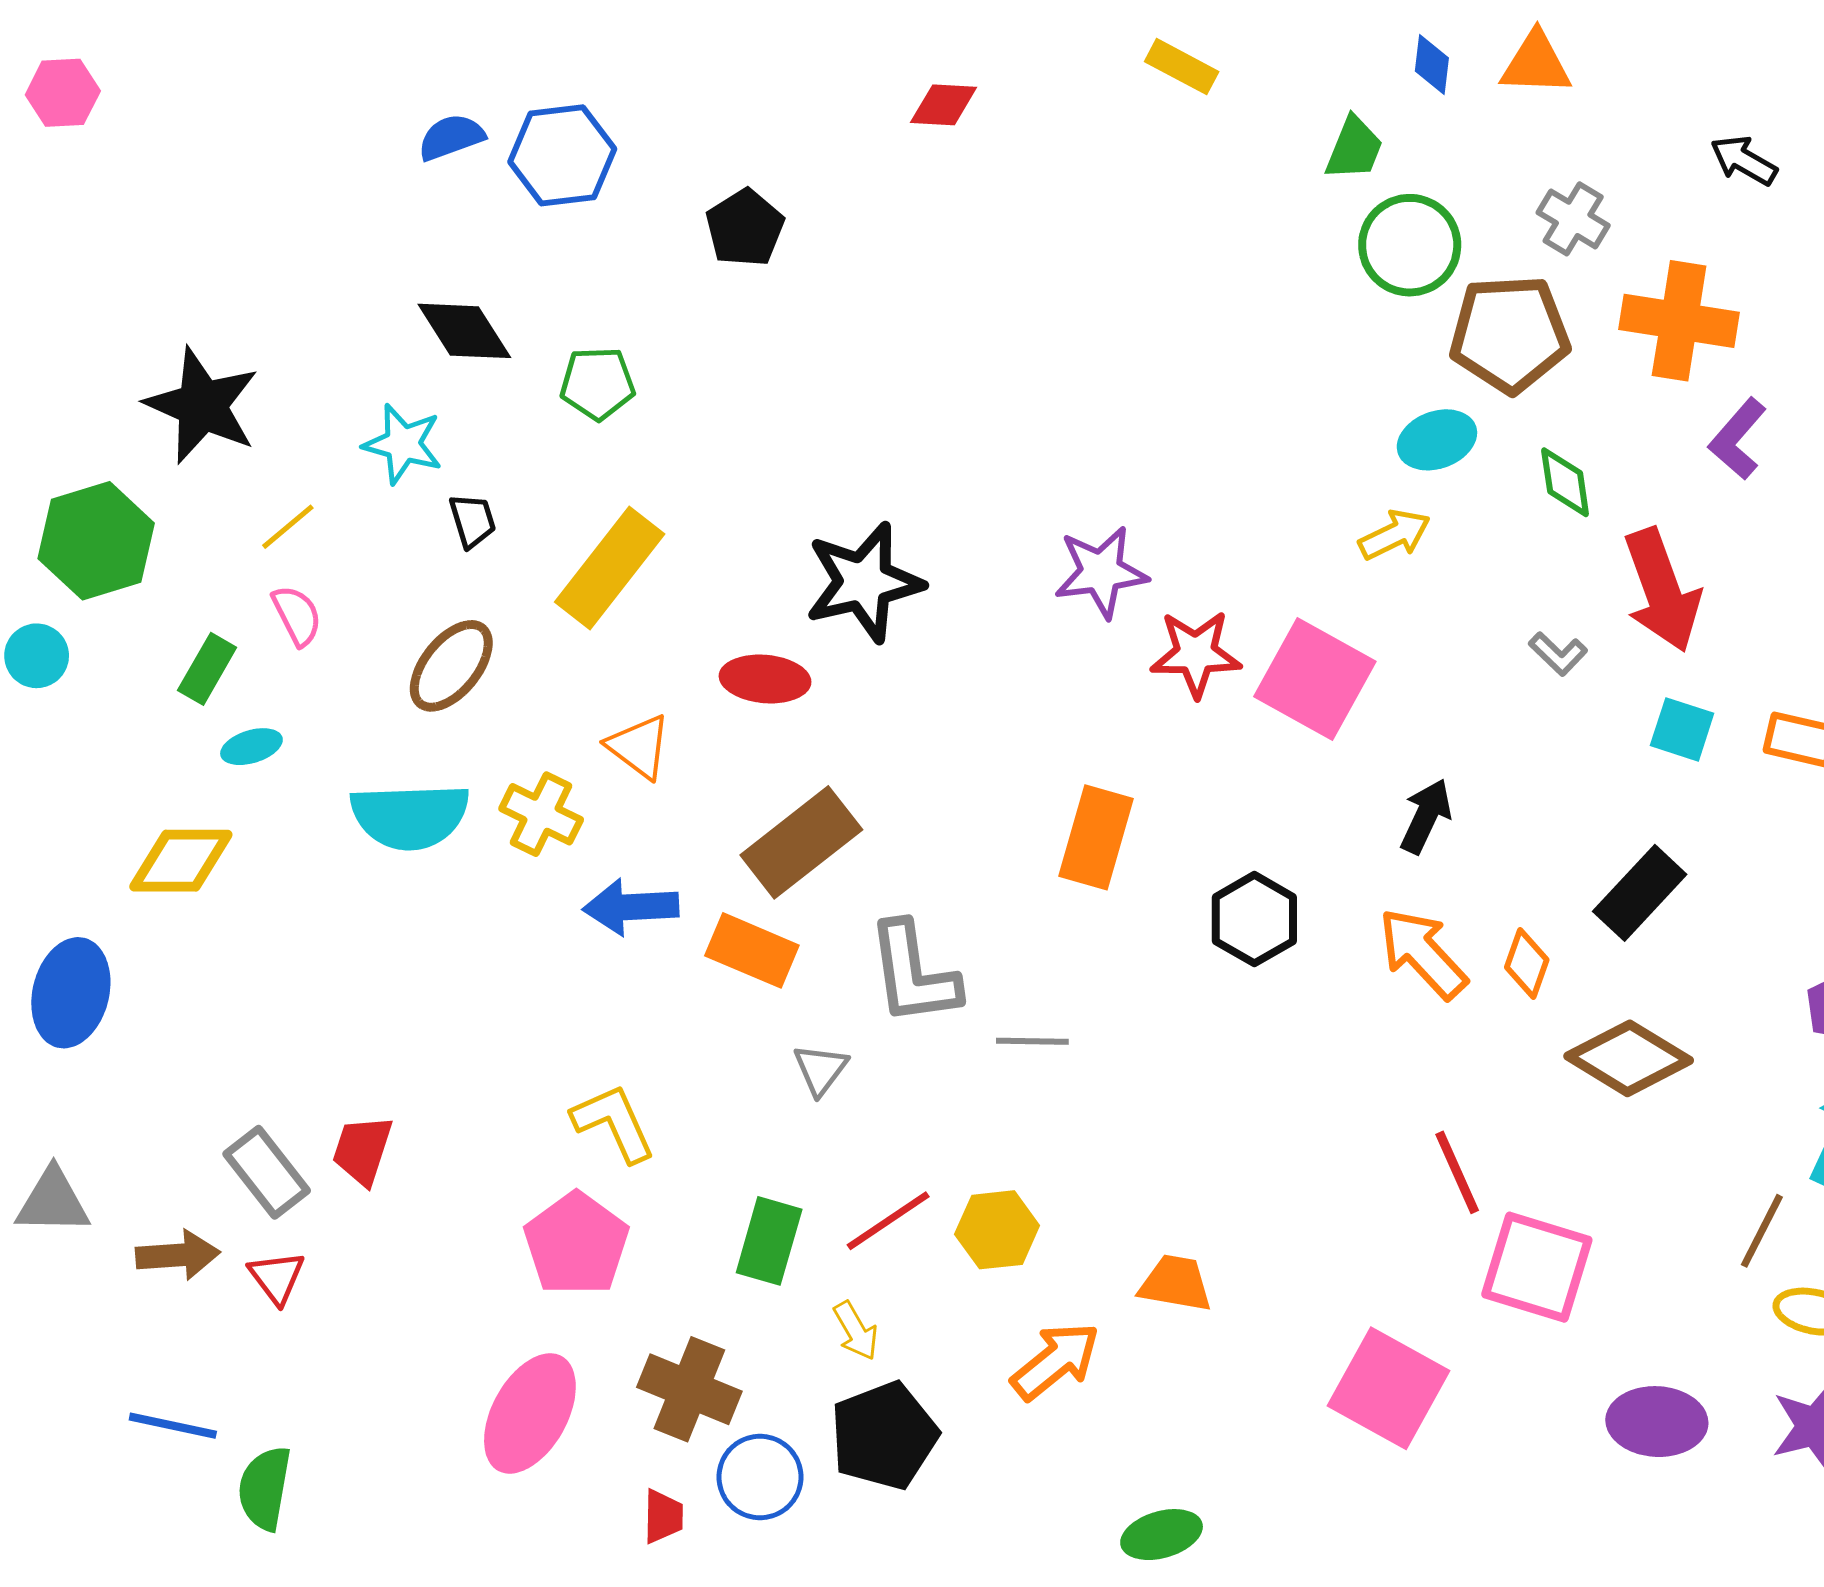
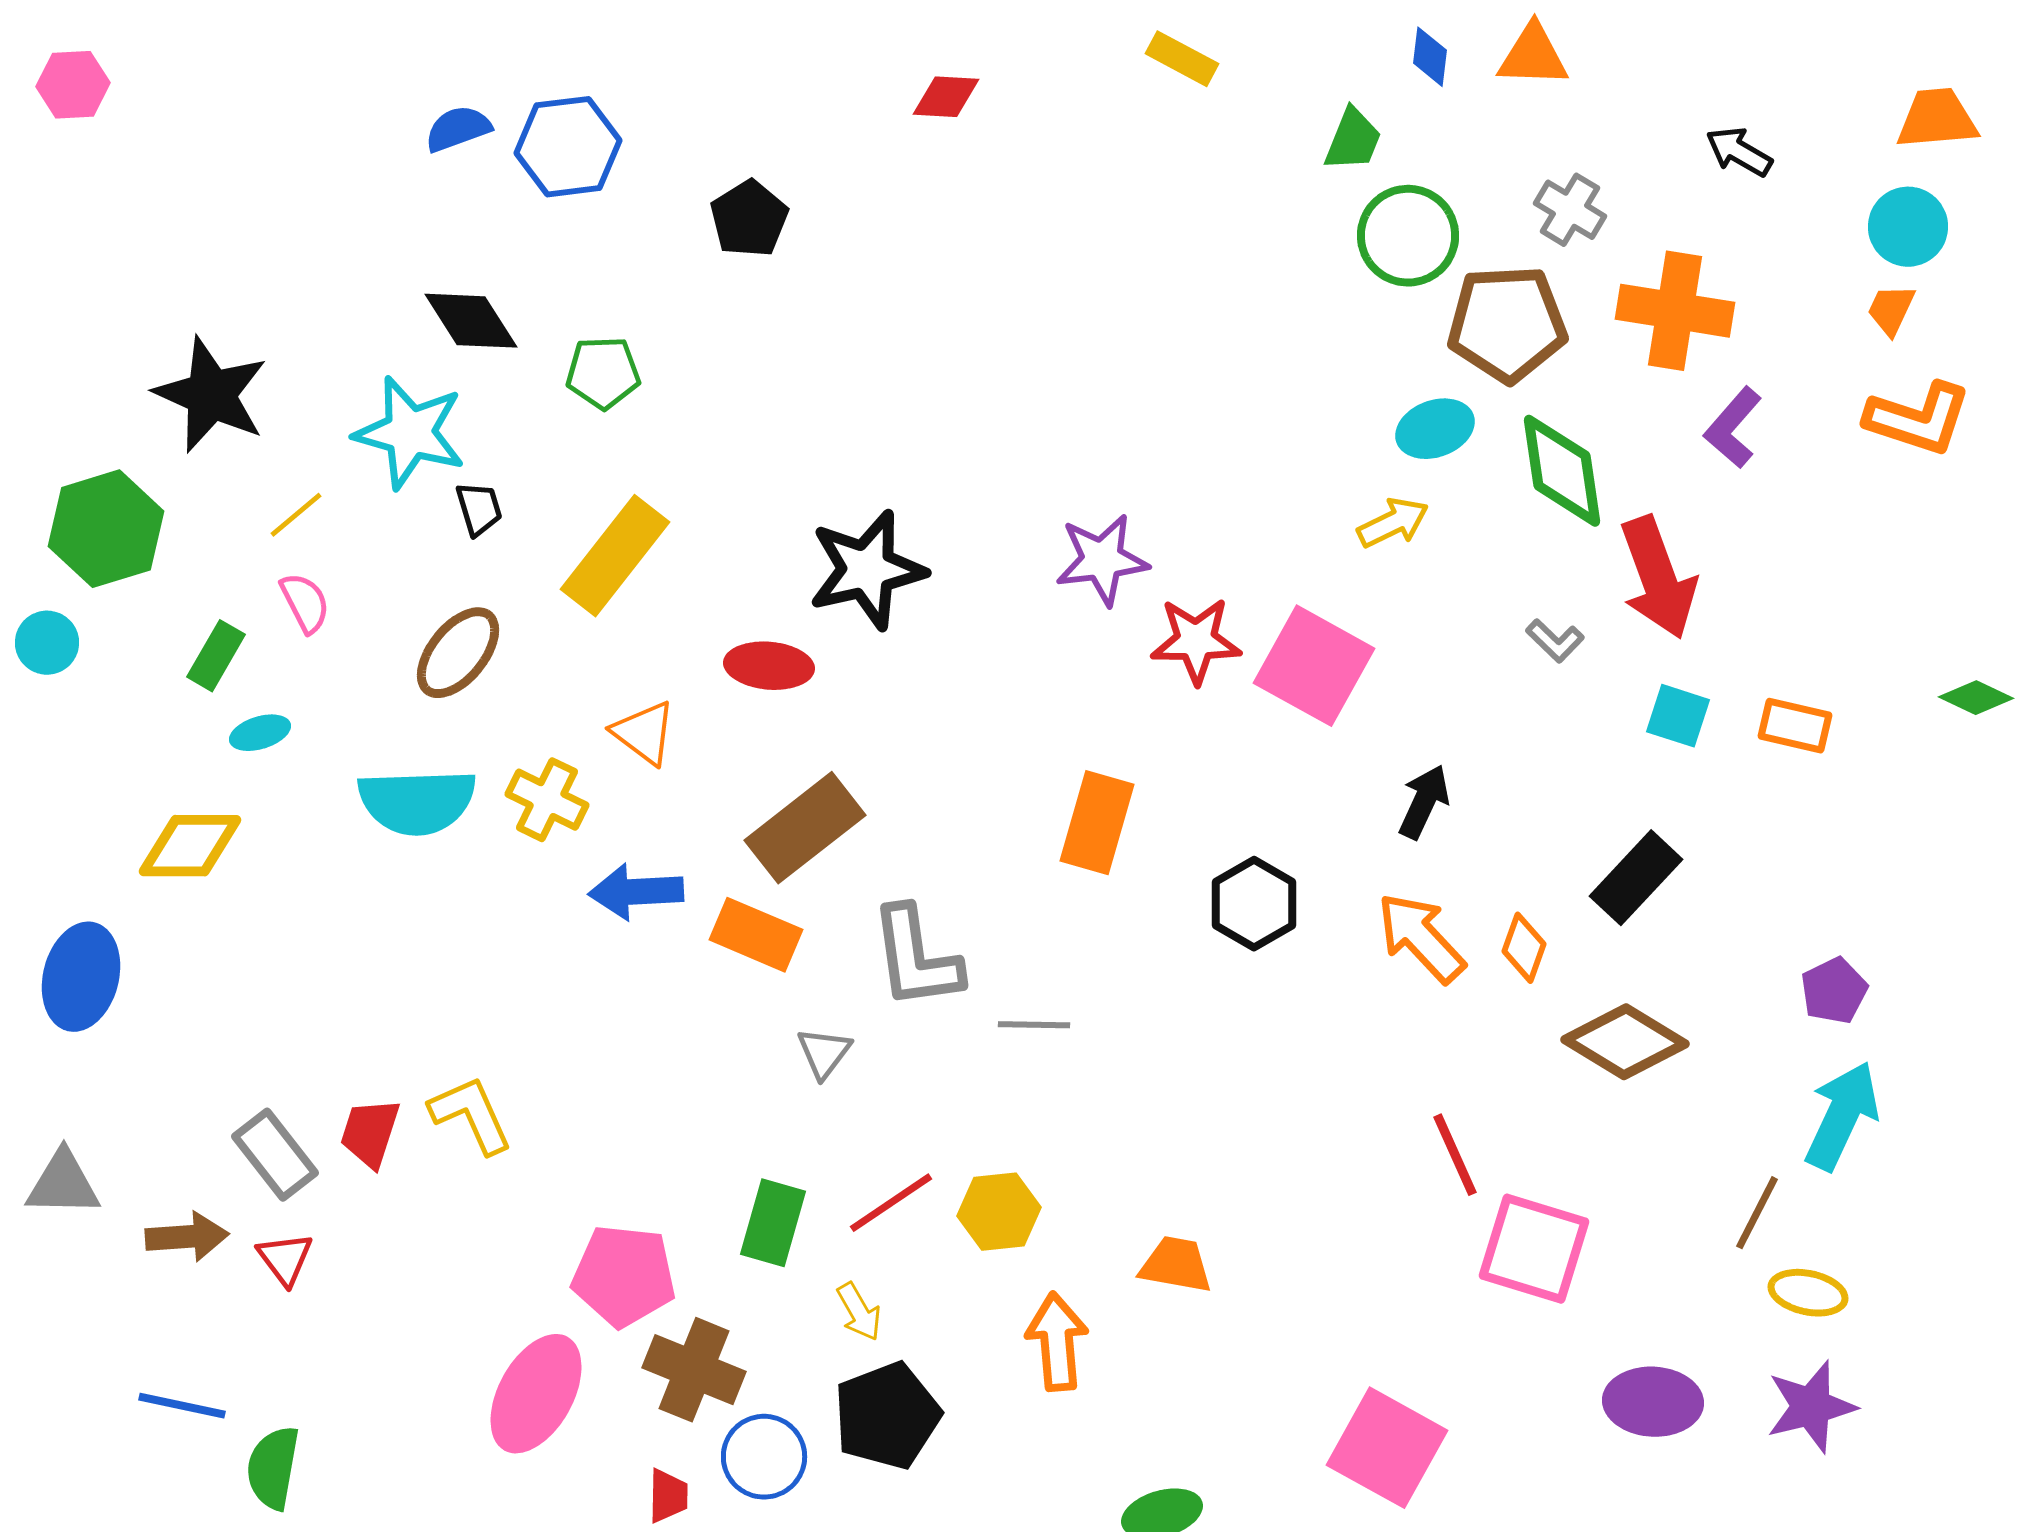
cyan star: (403, 444) -> (410, 433), size x1.4
green diamond: (1565, 482) -> (1562, 471), size x1.6
yellow L-shape: (614, 1123) -> (471, 1115), moved
pink pentagon: (576, 1244) -> (624, 1276), moved, turned -30
orange arrow: (1056, 1361) -> (1057, 1342), turned -56
pink square: (1389, 1388) -> (1387, 1448), moved

